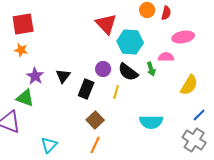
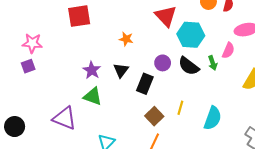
orange star: (21, 50) -> (126, 39), moved
pink semicircle: (166, 57) -> (228, 50), turned 112
yellow line: (116, 92) -> (180, 108), moved
green triangle: (25, 98) -> (93, 96), moved
cyan semicircle: (151, 122) -> (213, 118), turned -70

